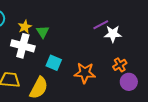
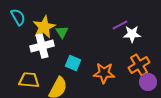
yellow star: (25, 27) -> (44, 27), size x1.6
white cross: (23, 46) -> (42, 46), turned -30
orange cross: (120, 65) -> (139, 65), size x1.5

